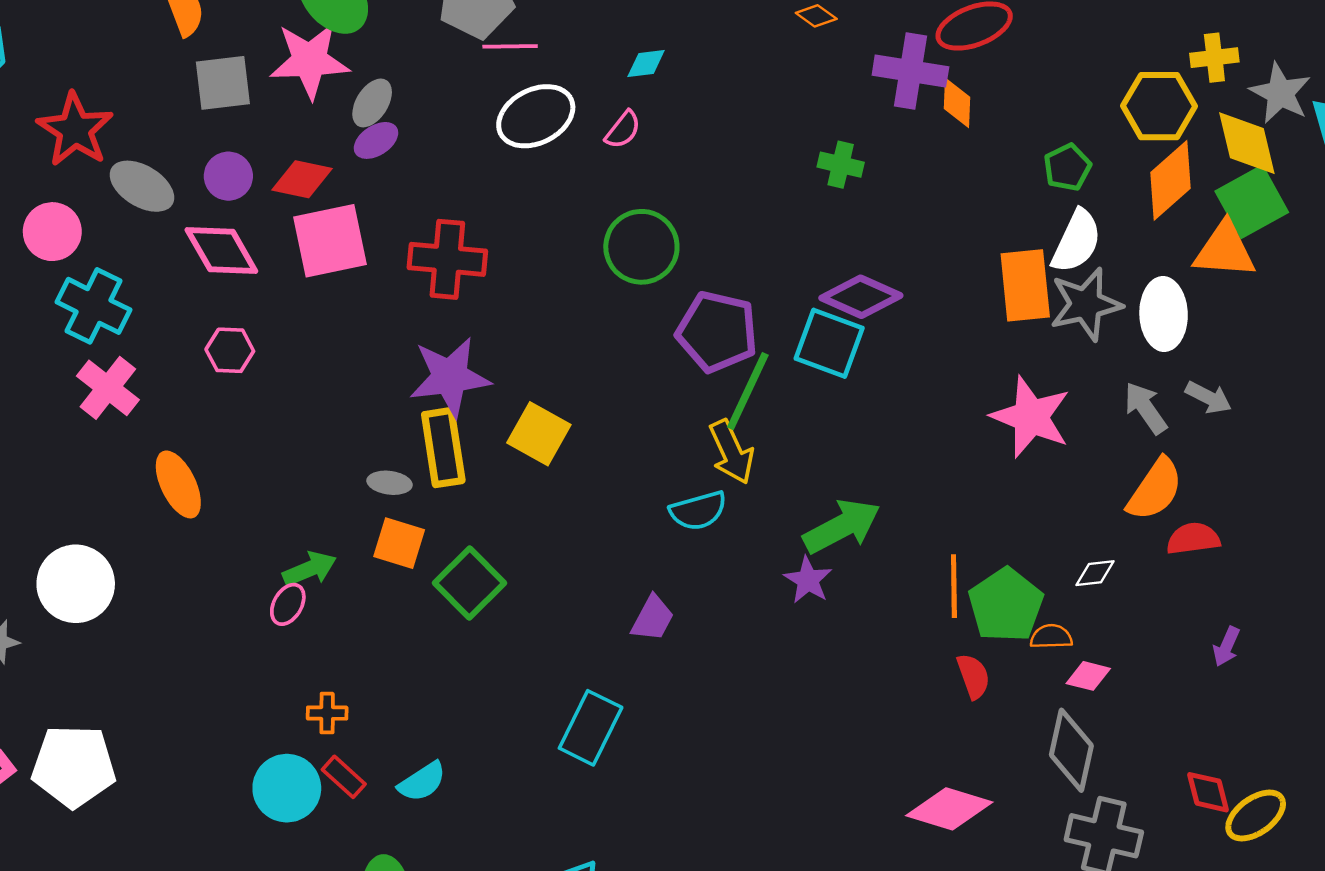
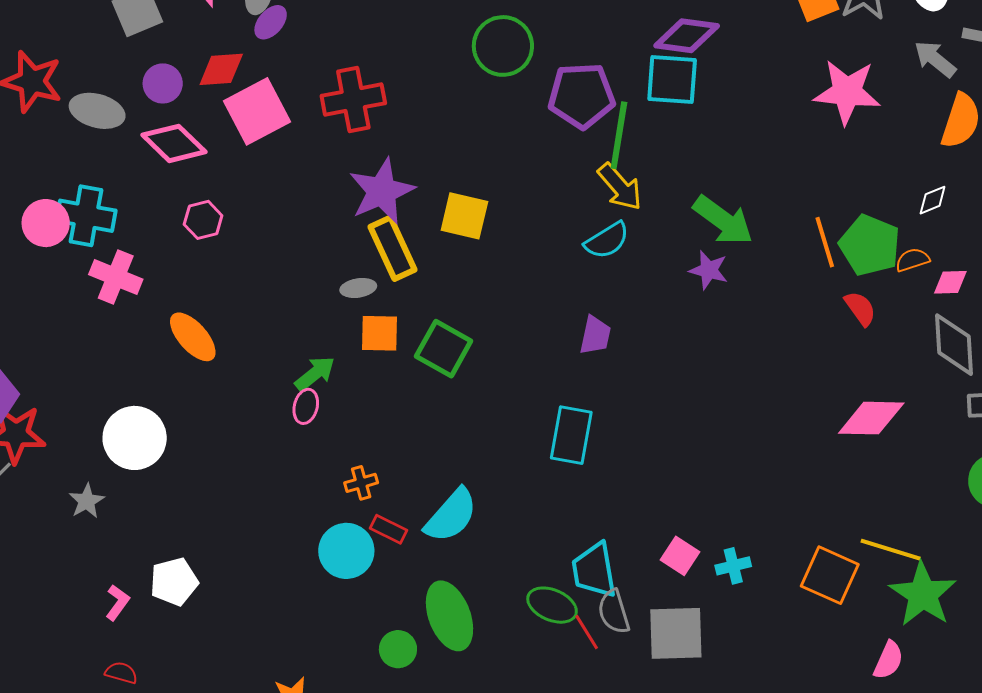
pink circle: (52, 232) -> (46, 223), moved
green arrow: (842, 526) -> (723, 220), turned 80
white pentagon: (74, 766) -> (174, 582), size x0.7
cyan semicircle: (422, 782) -> (451, 515), size x1.5

